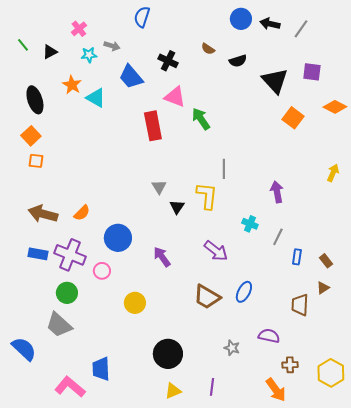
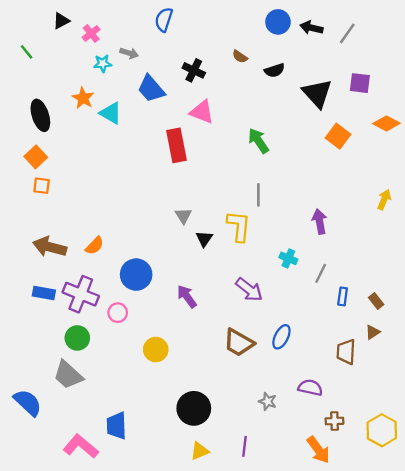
black triangle: (50, 52) -> (61, 21), moved
green arrow: (201, 119) -> (258, 141), moved

